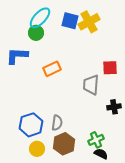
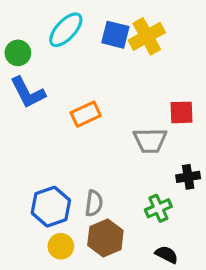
green circle: (36, 33) -> (18, 53), moved
blue L-shape: (17, 56) -> (28, 93), turned -120
gray trapezoid: (91, 85) -> (150, 140), turned -95
green cross: (96, 140) -> (158, 208), moved

